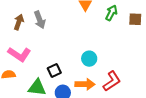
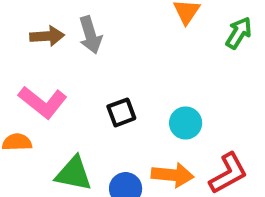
brown arrow: (19, 22) -> (47, 36), turned 63
black square: (54, 70) -> (121, 112), moved

